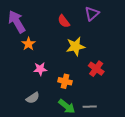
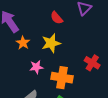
yellow star: (75, 46) -> (51, 43), moved
orange cross: (65, 81) -> (62, 78), size x1.5

